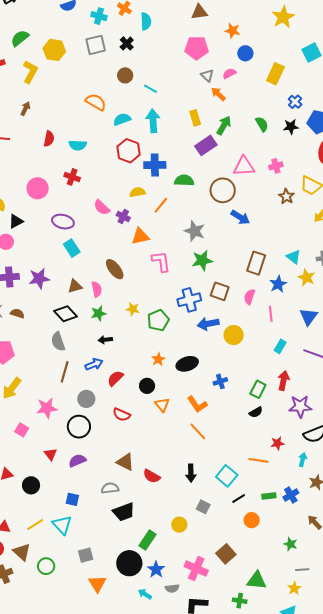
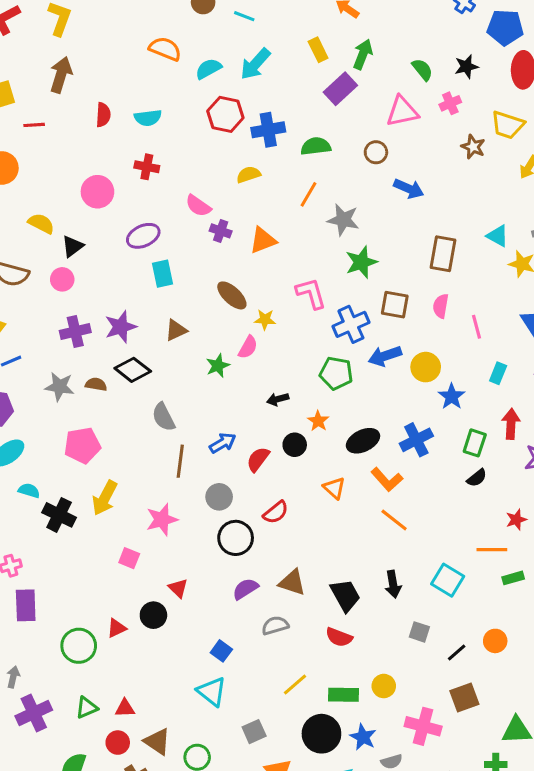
brown arrow: (25, 109) -> (61, 75), size x1.6
cyan arrow: (153, 121) -> (255, 64), turned -125
green semicircle: (262, 124) -> (422, 70), moved
black star: (291, 127) -> (466, 67), moved
brown circle: (223, 190) -> (376, 152), size x0.6
orange line: (161, 205) -> (309, 194), moved
purple cross: (123, 217) -> (221, 231), moved
purple ellipse: (63, 222) -> (143, 236), turned -30
cyan rectangle: (72, 248) -> (162, 274), turned 30
pink L-shape: (161, 261) -> (311, 293), moved
blue star: (278, 284) -> (452, 396), moved
pink semicircle: (97, 289) -> (248, 347), moved, turned 49
yellow star: (133, 309) -> (265, 320), moved
black diamond: (65, 314) -> (133, 370), moved
green pentagon: (158, 320) -> (336, 373), moved, turned -30
black arrow: (105, 340) -> (278, 399), moved
black ellipse: (187, 364) -> (363, 441), moved
blue cross: (220, 381) -> (416, 440), size x1.5
black circle: (147, 386) -> (295, 445), moved
red semicircle: (122, 415) -> (276, 512), turned -54
black circle: (79, 427) -> (236, 538), moved
purple semicircle: (77, 461) -> (245, 589), moved
red semicircle: (152, 476) -> (339, 637), moved
black circle: (31, 485) -> (153, 615), moved
green rectangle: (269, 496) -> (513, 578), moved
black line: (239, 498) -> (457, 653), moved
blue square: (72, 499) -> (221, 651), turned 32
black trapezoid: (124, 512) -> (345, 595), moved, turned -90
yellow line: (35, 525) -> (295, 685), moved
yellow circle: (179, 525) -> (384, 686), moved
green rectangle: (147, 540) -> (343, 695), turned 66
brown square: (226, 554) -> (464, 698), turned 30

